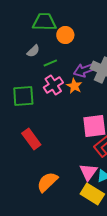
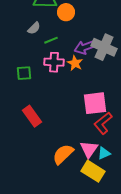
pink cross: (53, 85) -> (54, 62), turned 36
green square: (23, 96) -> (24, 73), size x0.7
orange semicircle: (47, 182) -> (63, 154), moved

